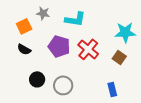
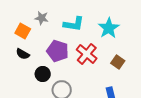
orange square: (24, 26) -> (23, 31), turned -35
cyan star: (125, 32) -> (109, 28), moved, turned -30
black circle: (37, 79) -> (43, 74), moved

